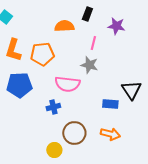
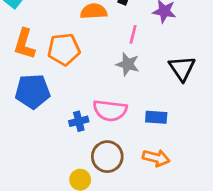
pink semicircle: (67, 84) -> (110, 110), moved
black triangle: (131, 90) -> (182, 68), moved

